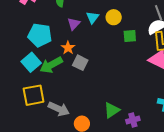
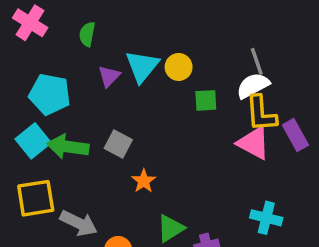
cyan triangle: (93, 17) -> (142, 66), size x1.5
orange star: (68, 48) -> (144, 181), moved
green arrow: (51, 65) -> (68, 147), turned 35

